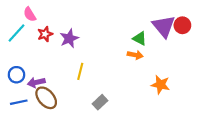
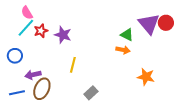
cyan line: (16, 33) -> (26, 28), moved
purple star: (69, 38) -> (63, 35), turned -30
blue circle: (16, 75) -> (15, 56), moved
brown ellipse: (46, 98) -> (42, 89), turned 65

